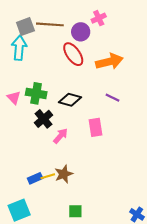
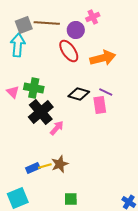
black diamond: (70, 100) -> (79, 94), moved
black cross: (44, 119) -> (41, 112), size x1.4
pink rectangle: (96, 127) -> (100, 105), moved

